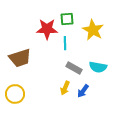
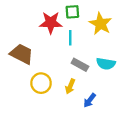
brown trapezoid: (20, 58) -> (22, 54), turned -135
blue arrow: (83, 91) -> (90, 100), moved
yellow circle: (15, 94) -> (41, 83), moved

